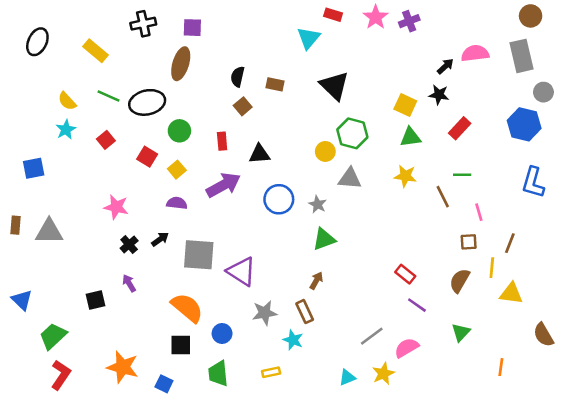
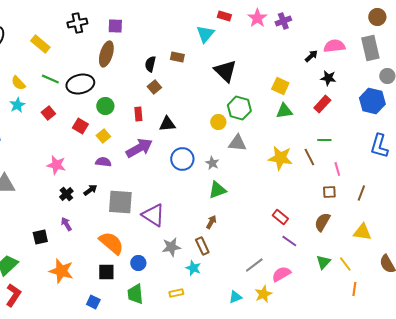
brown rectangle: (275, 84) -> (177, 57), moved
black star: (439, 95) -> (328, 78), moved
yellow star: (405, 176) -> (280, 158), moved, size x1.4
yellow line: (492, 268) -> (345, 264), moved, turned -42
orange star: (123, 367) -> (61, 271), moved

